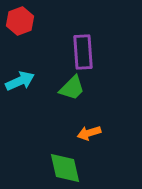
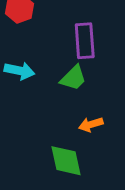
cyan arrow: (20, 81) -> (19, 71), turned 36

